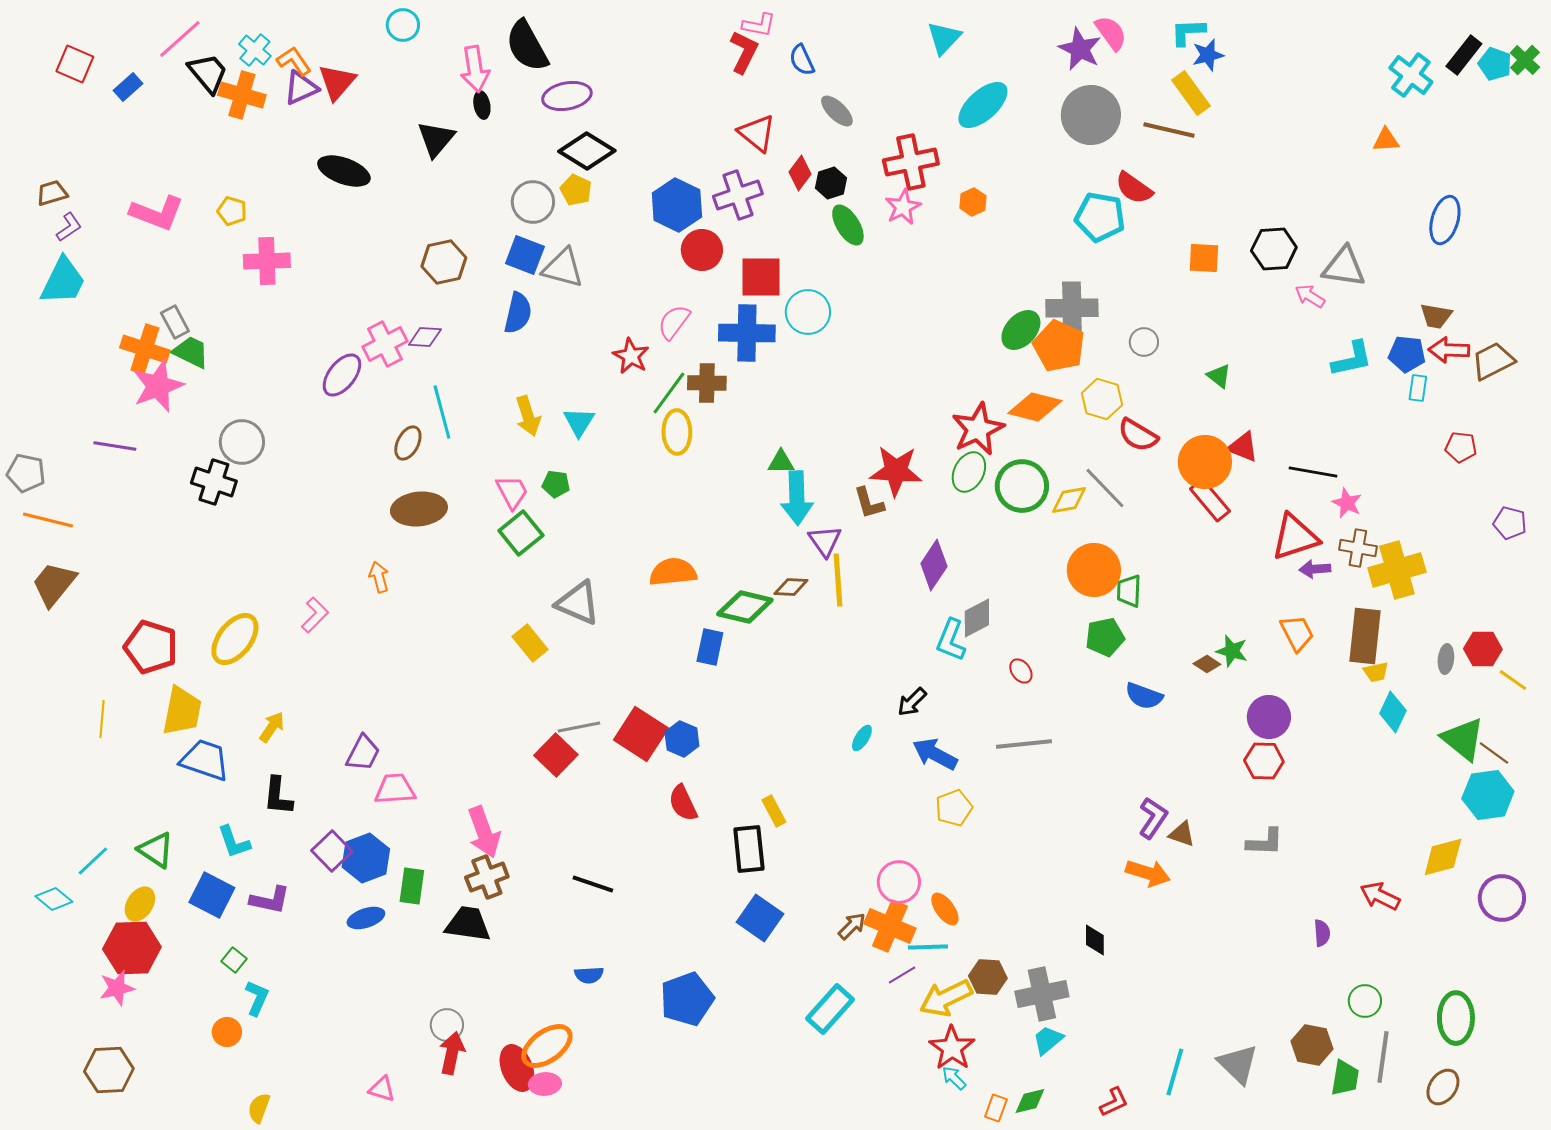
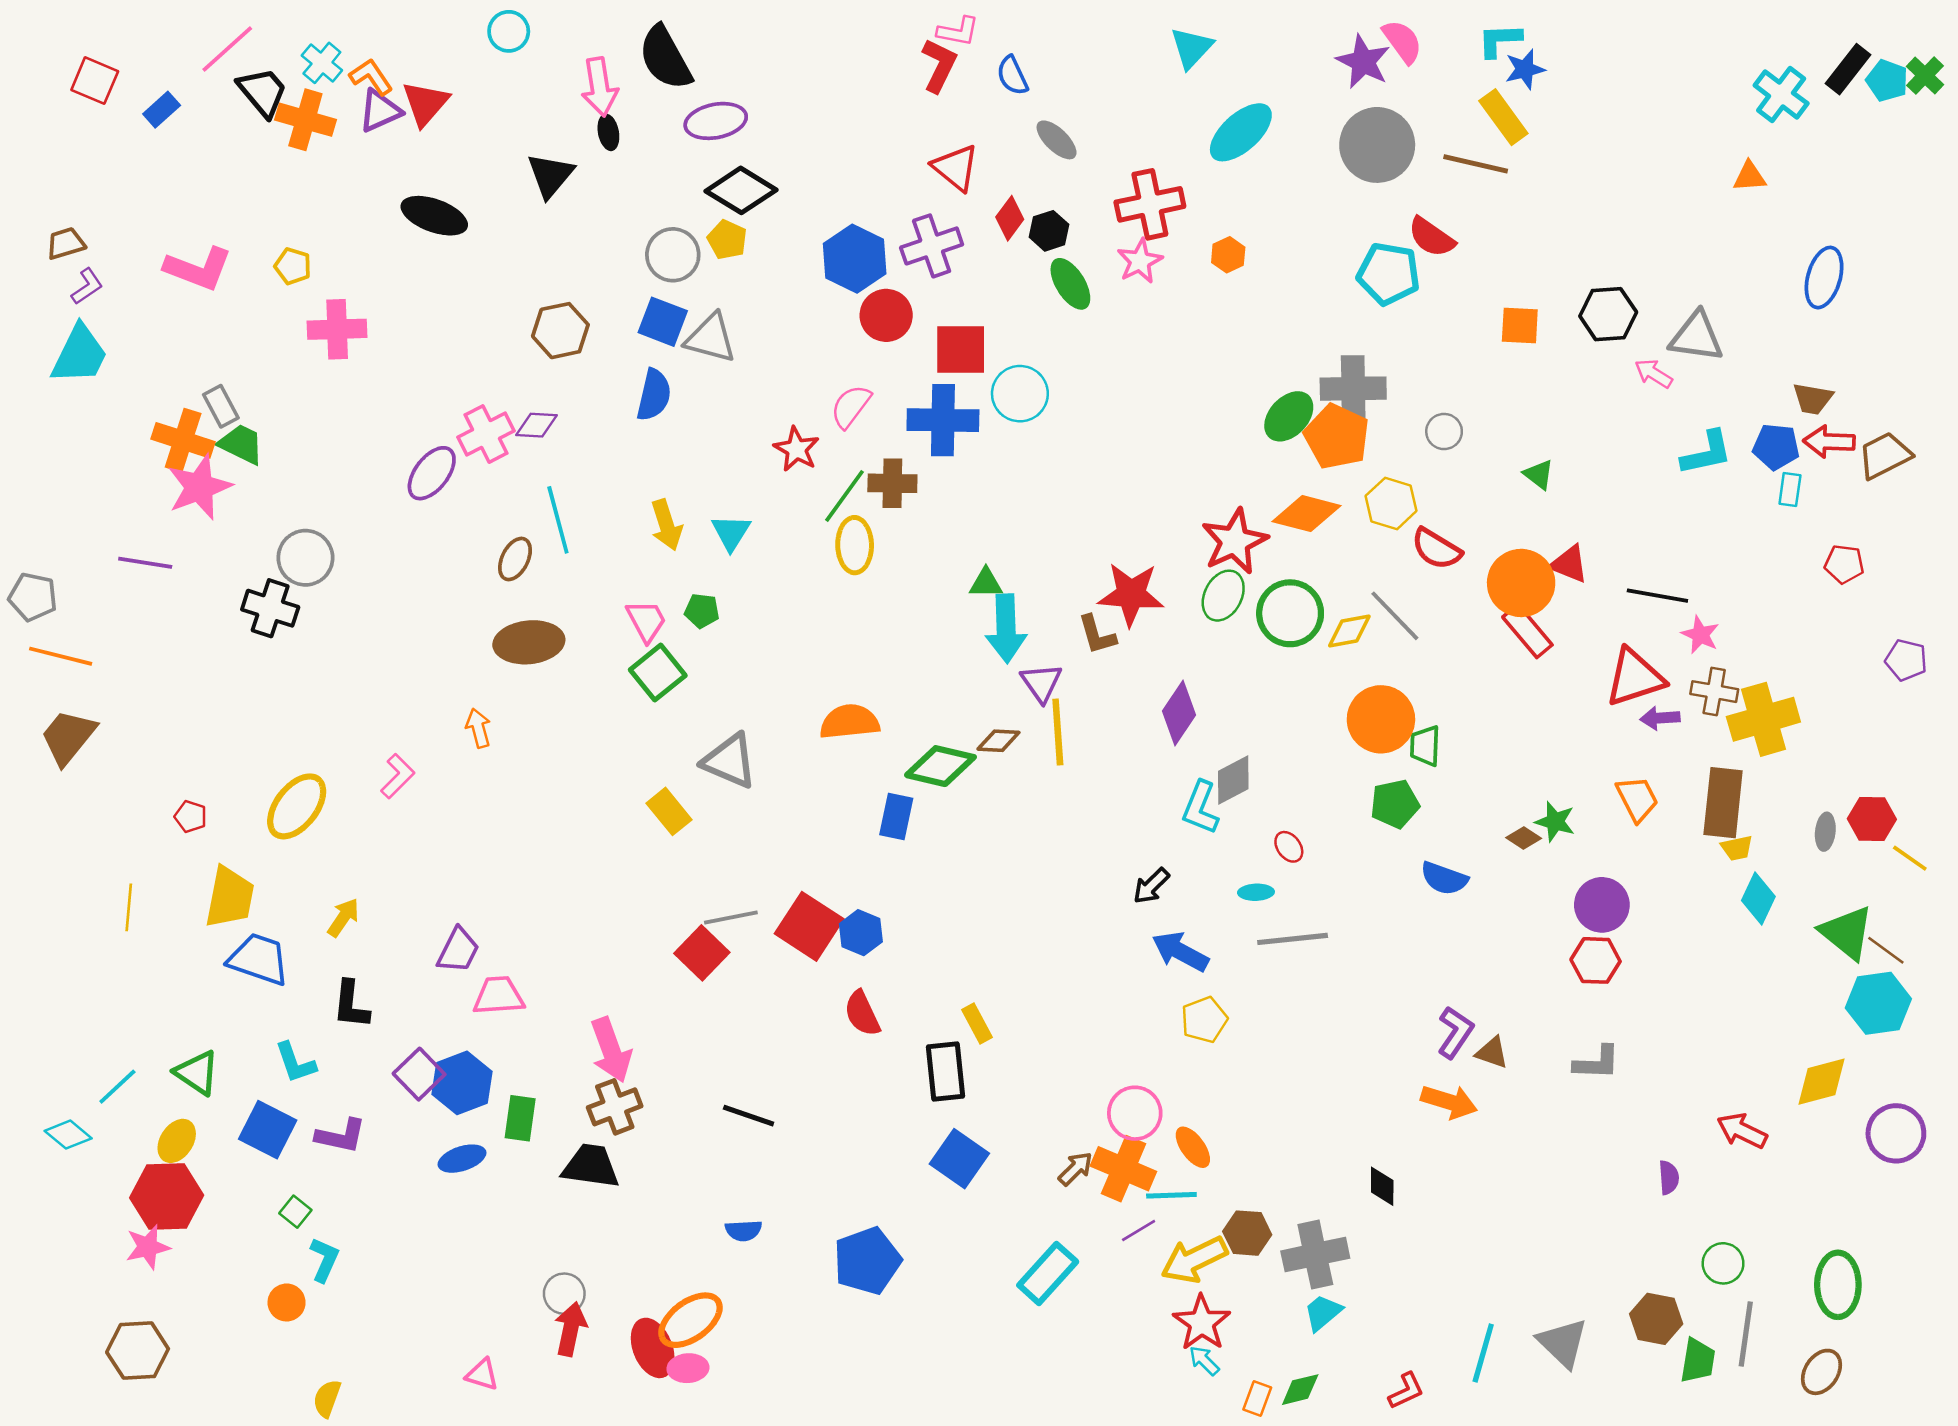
red pentagon: (151, 647) -> (191, 817), size x0.5
cyan ellipse: (862, 738) -> (1256, 892), moved, turned 56

